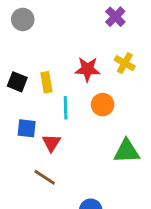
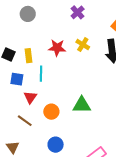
gray circle: (23, 19) -> (28, 14), moved
orange circle: (103, 105) -> (51, 112), moved
blue square: (27, 128) -> (17, 79), moved

